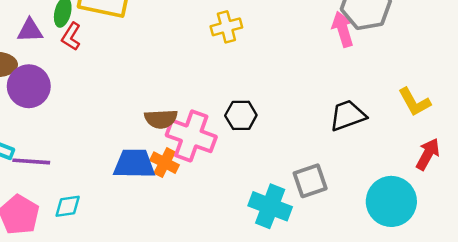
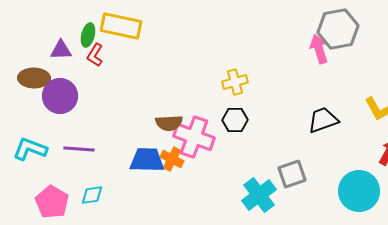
yellow cross: (226, 27) -> (235, 82), moved
purple line: (31, 161) -> (79, 149), moved
cyan cross: (270, 206) -> (259, 195), turned 32

